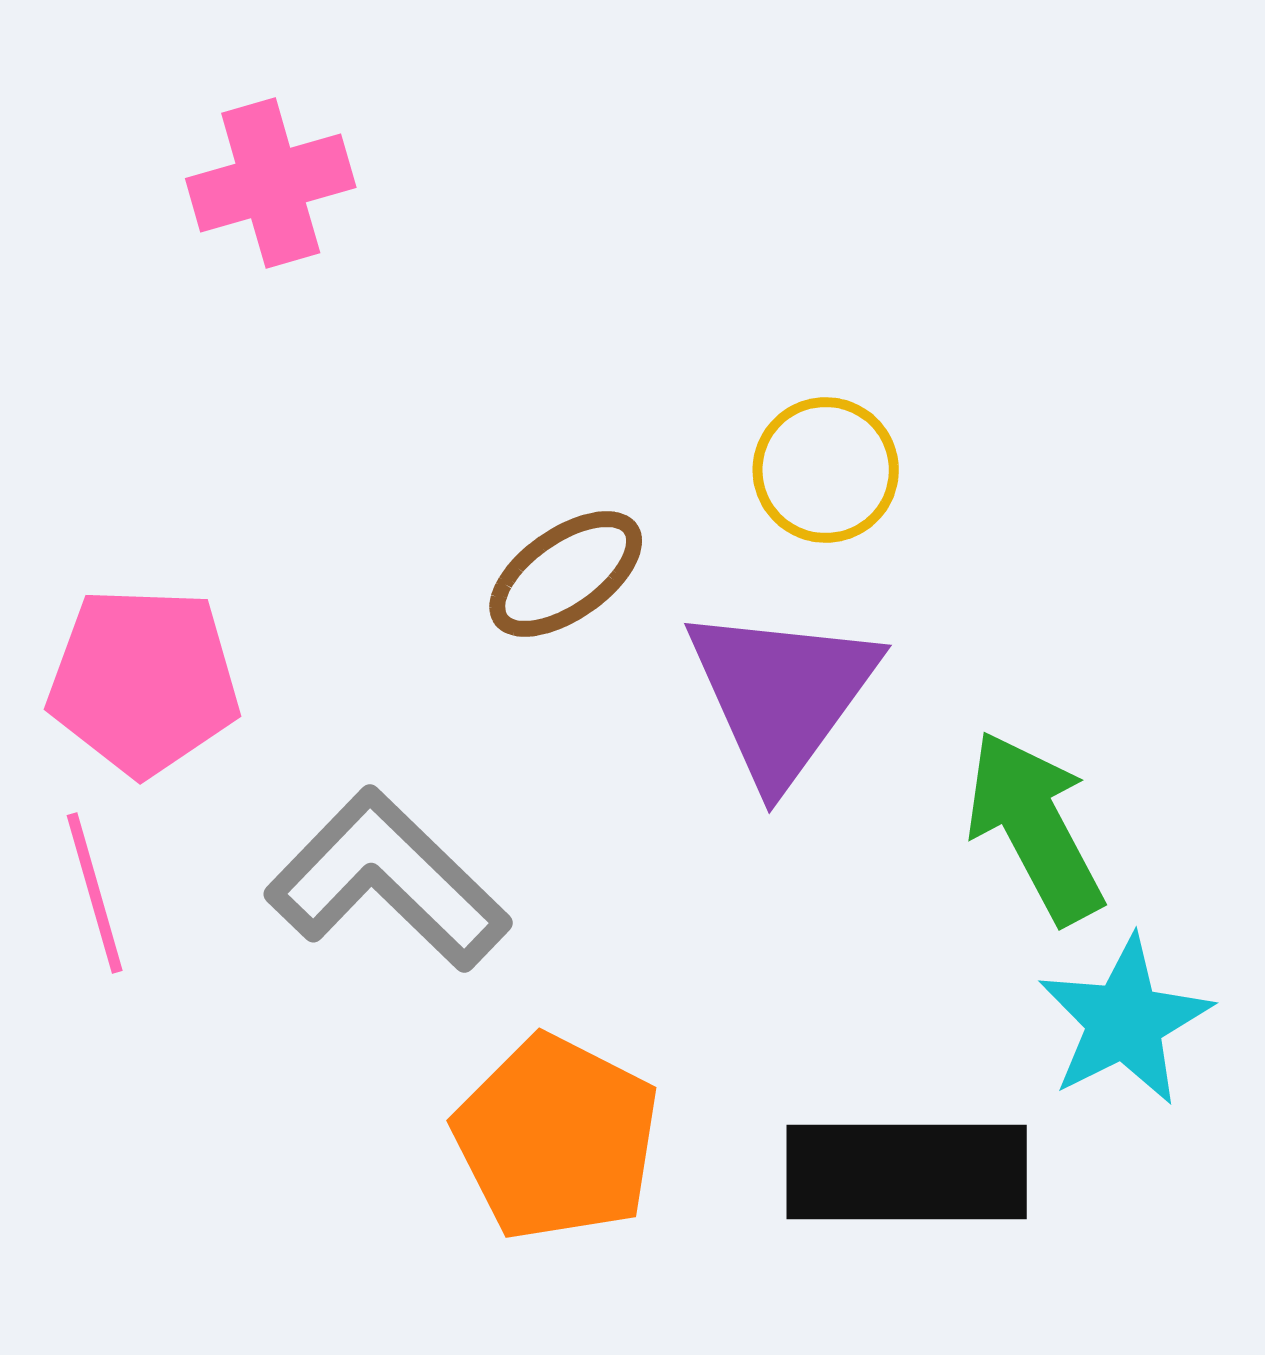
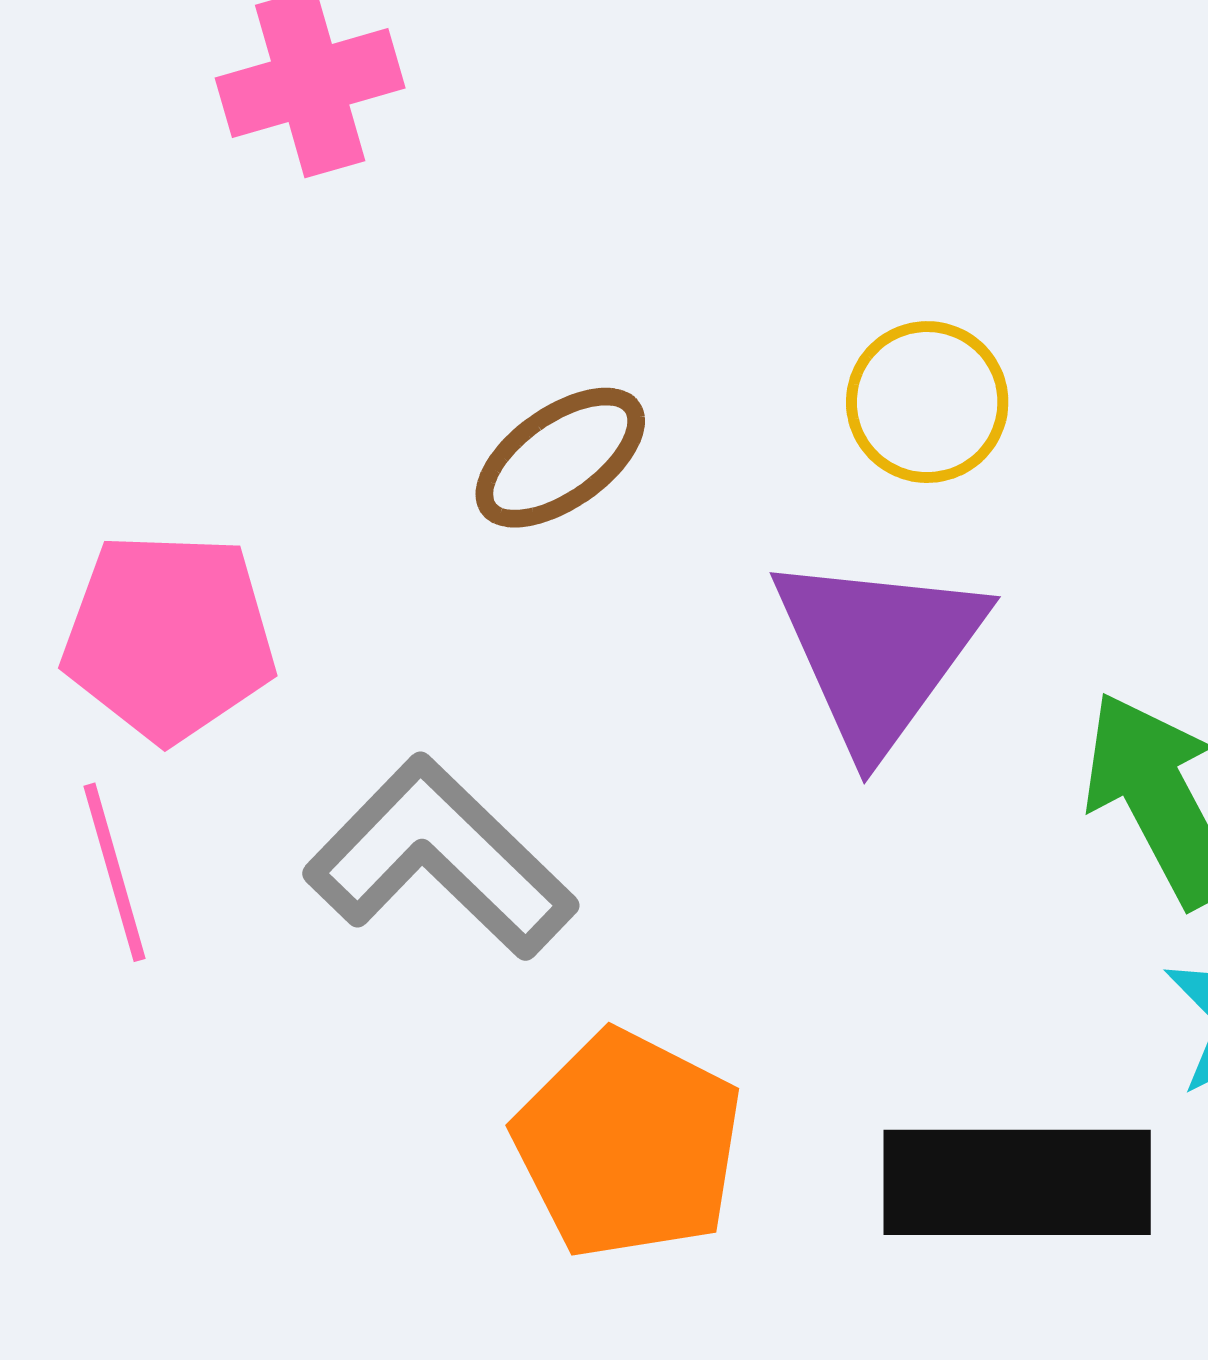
brown ellipse: (566, 574) -> (560, 458), moved

